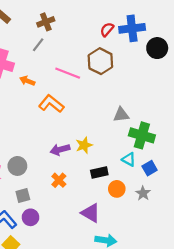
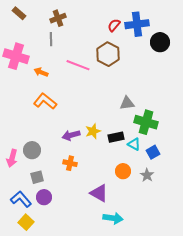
gray line: (38, 45) -> (51, 39), turned -40
orange L-shape: (51, 104) -> (45, 101), moved
black rectangle: (99, 173) -> (116, 137), moved
orange cross: (59, 180) -> (70, 163), turned -32

